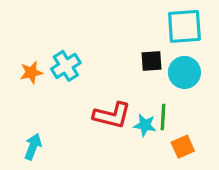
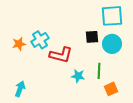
red L-shape: (112, 115) -> (61, 55), moved
cyan star: (145, 125) -> (78, 76), moved

